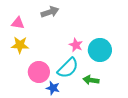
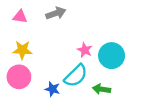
pink triangle: (18, 23) -> (20, 17), moved
pink circle: (39, 72) -> (19, 77), moved
blue star: (53, 88) -> (52, 89), moved

